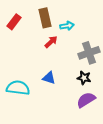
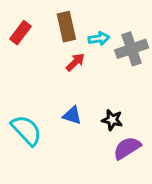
gray cross: (89, 53) -> (132, 49), moved
black star: (84, 78) -> (112, 120), moved
cyan semicircle: (18, 88) -> (26, 130), turned 40

